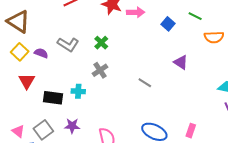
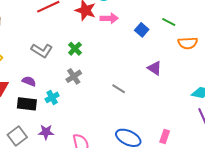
purple semicircle: (41, 53) -> (29, 81), moved
cyan cross: (78, 91) -> (52, 97), turned -32

